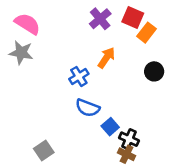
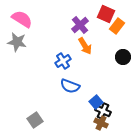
purple cross: (100, 19) -> (80, 25), moved
orange arrow: (106, 58) -> (85, 46), turned 114
blue square: (110, 127) -> (96, 102), moved

